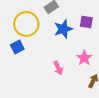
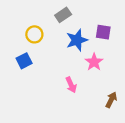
yellow circle: (26, 24) -> (34, 34), size x0.6
pink star: (84, 58) -> (94, 62), moved

